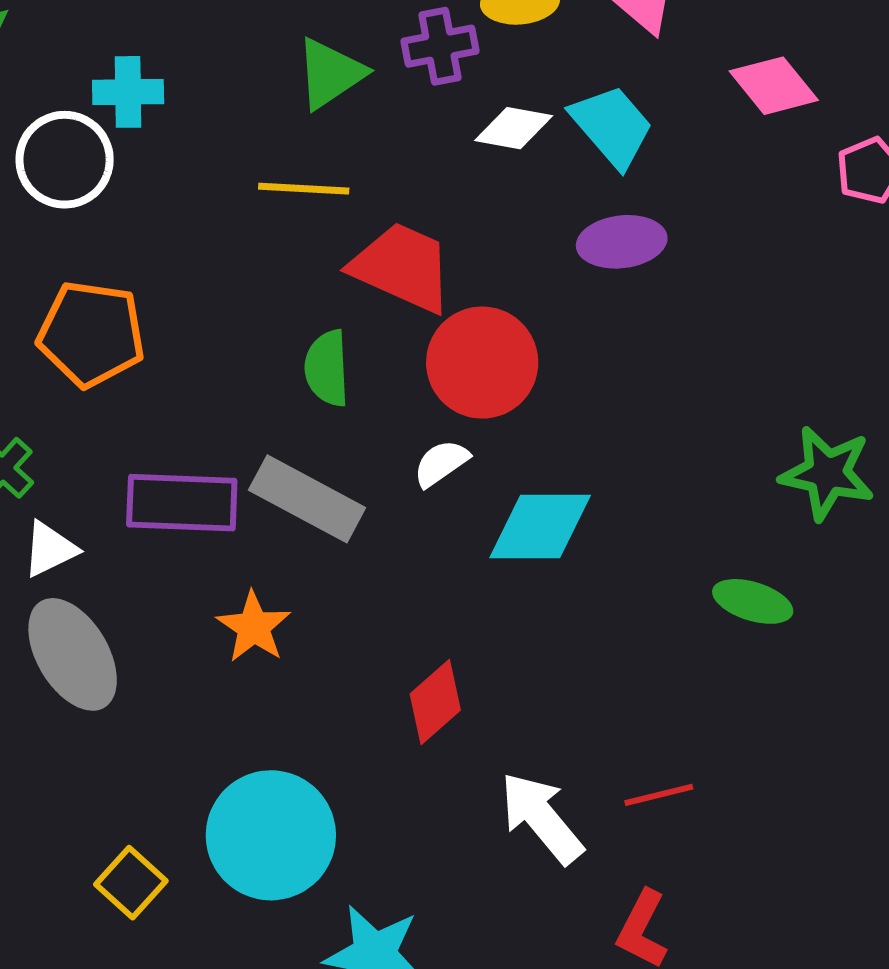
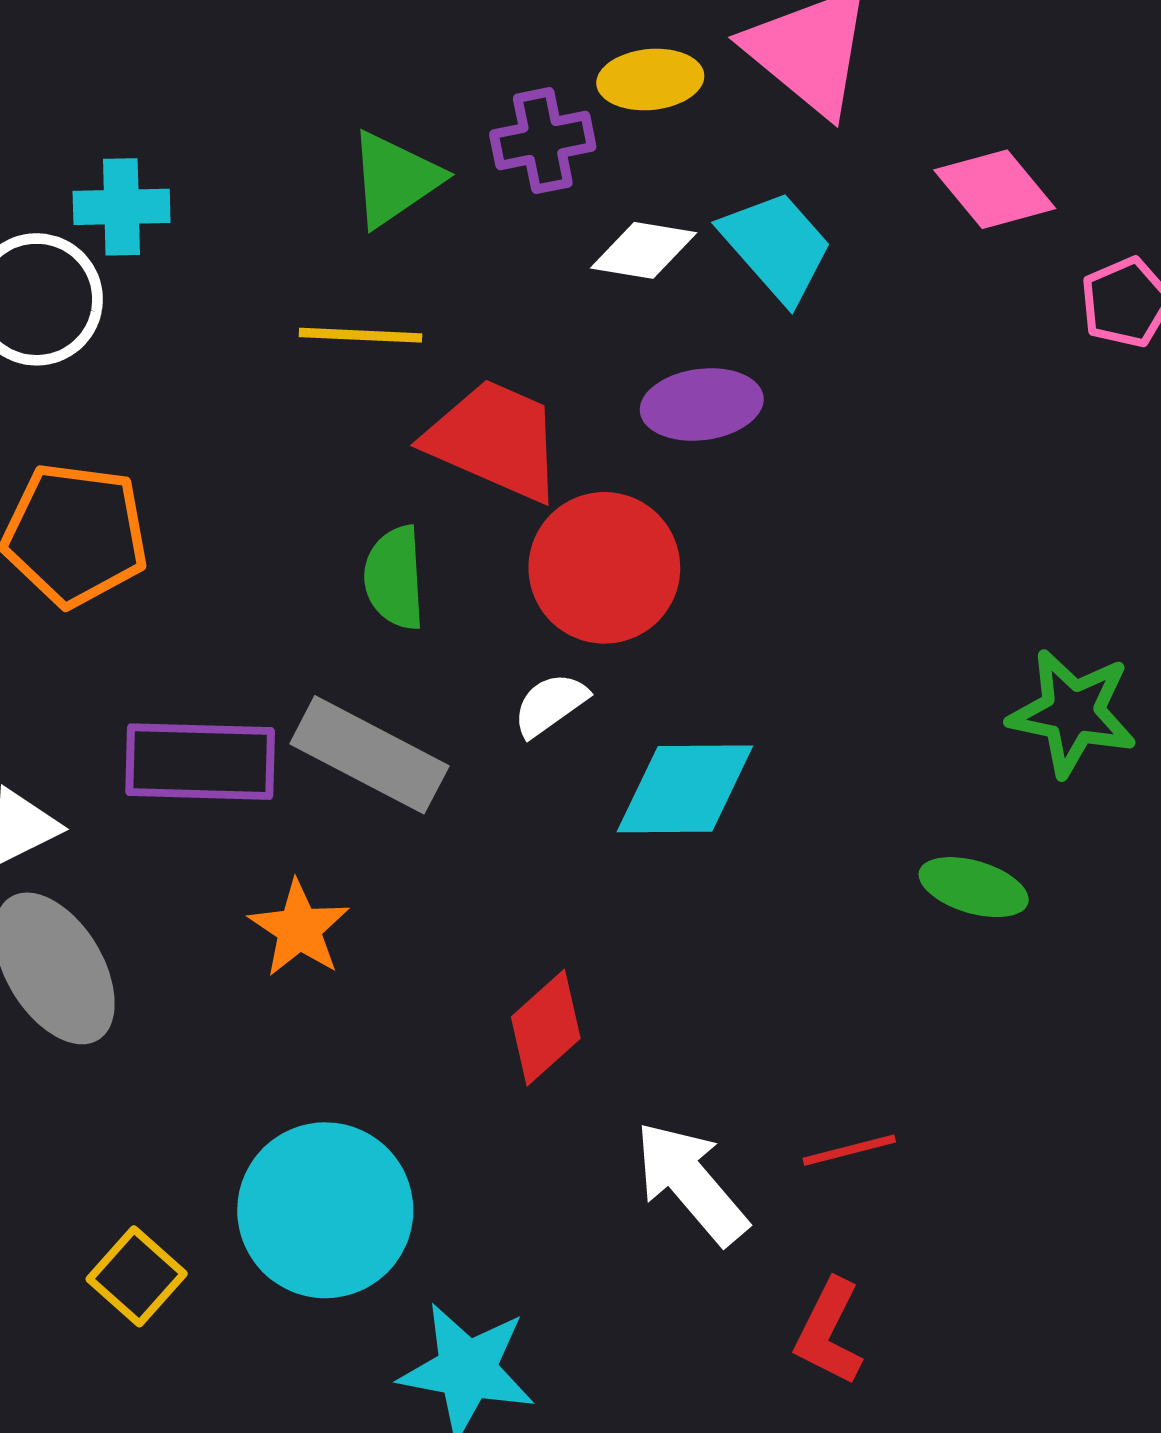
purple ellipse: (622, 242) -> (702, 404), moved

